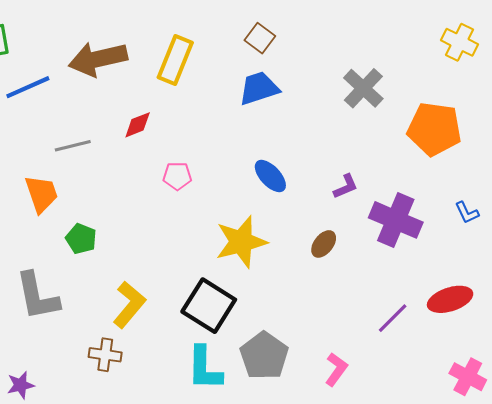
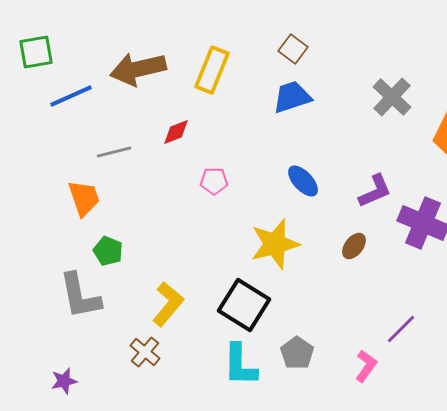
purple L-shape: (346, 186) -> (375, 191), size x1.4
green pentagon: (81, 239) -> (108, 251), moved
purple line: (393, 318) -> (401, 329), moved
brown cross: (105, 355) -> (145, 352), turned 32
gray pentagon: (264, 356) -> (297, 353), size x0.7

